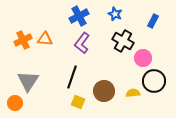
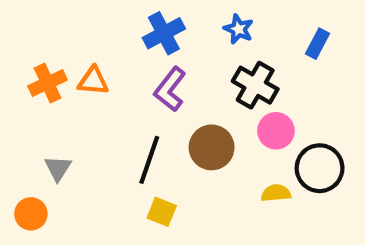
pink circle: (143, 58) -> (276, 131), moved
gray triangle: (28, 81) -> (58, 168), size x0.6
brown circle: (104, 91) -> (212, 147), moved

